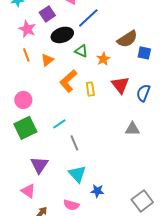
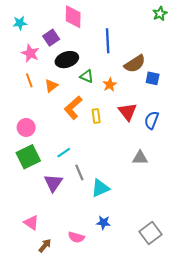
blue line: (88, 18) -> (108, 41), moved, turned -50
purple triangle: (39, 165) -> (53, 183), moved
cyan triangle: (77, 174) -> (100, 188), moved, turned 48

